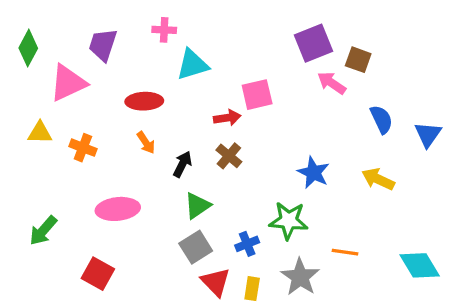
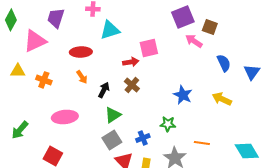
green star: (289, 221) -> (168, 124), size x0.7

